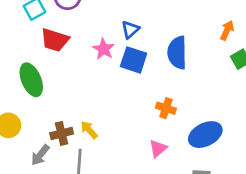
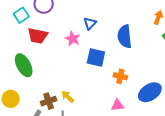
blue square: (134, 60) -> (96, 58), moved
pink triangle: (158, 148) -> (117, 105), turned 40

